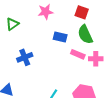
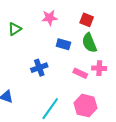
pink rectangle: (78, 54) -> (80, 73), moved
blue cross: (25, 57) -> (39, 68), moved

